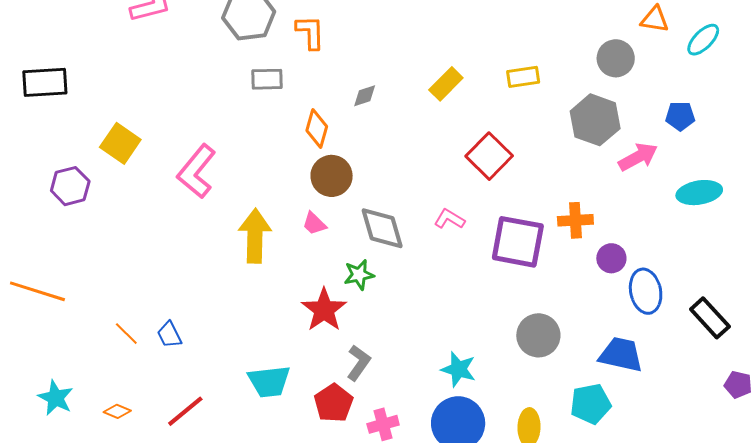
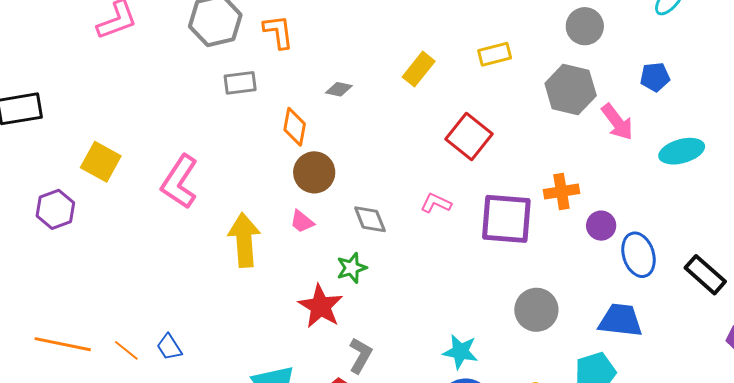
gray diamond: (365, 96) -> (339, 89), turned 36
pink arrow: (638, 157) -> (617, 122), turned 87
gray diamond: (382, 228) -> (370, 219), size x0.7
orange line: (37, 291) -> (63, 344), moved

